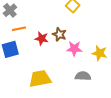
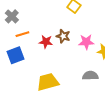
pink star: (74, 49) -> (86, 42), moved

